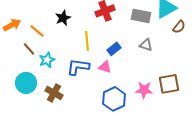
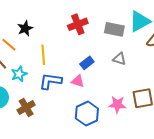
black star: (63, 18) -> (25, 28), moved
yellow line: (87, 41) -> (43, 55), moved
brown cross: (54, 93) -> (26, 107), turned 30

